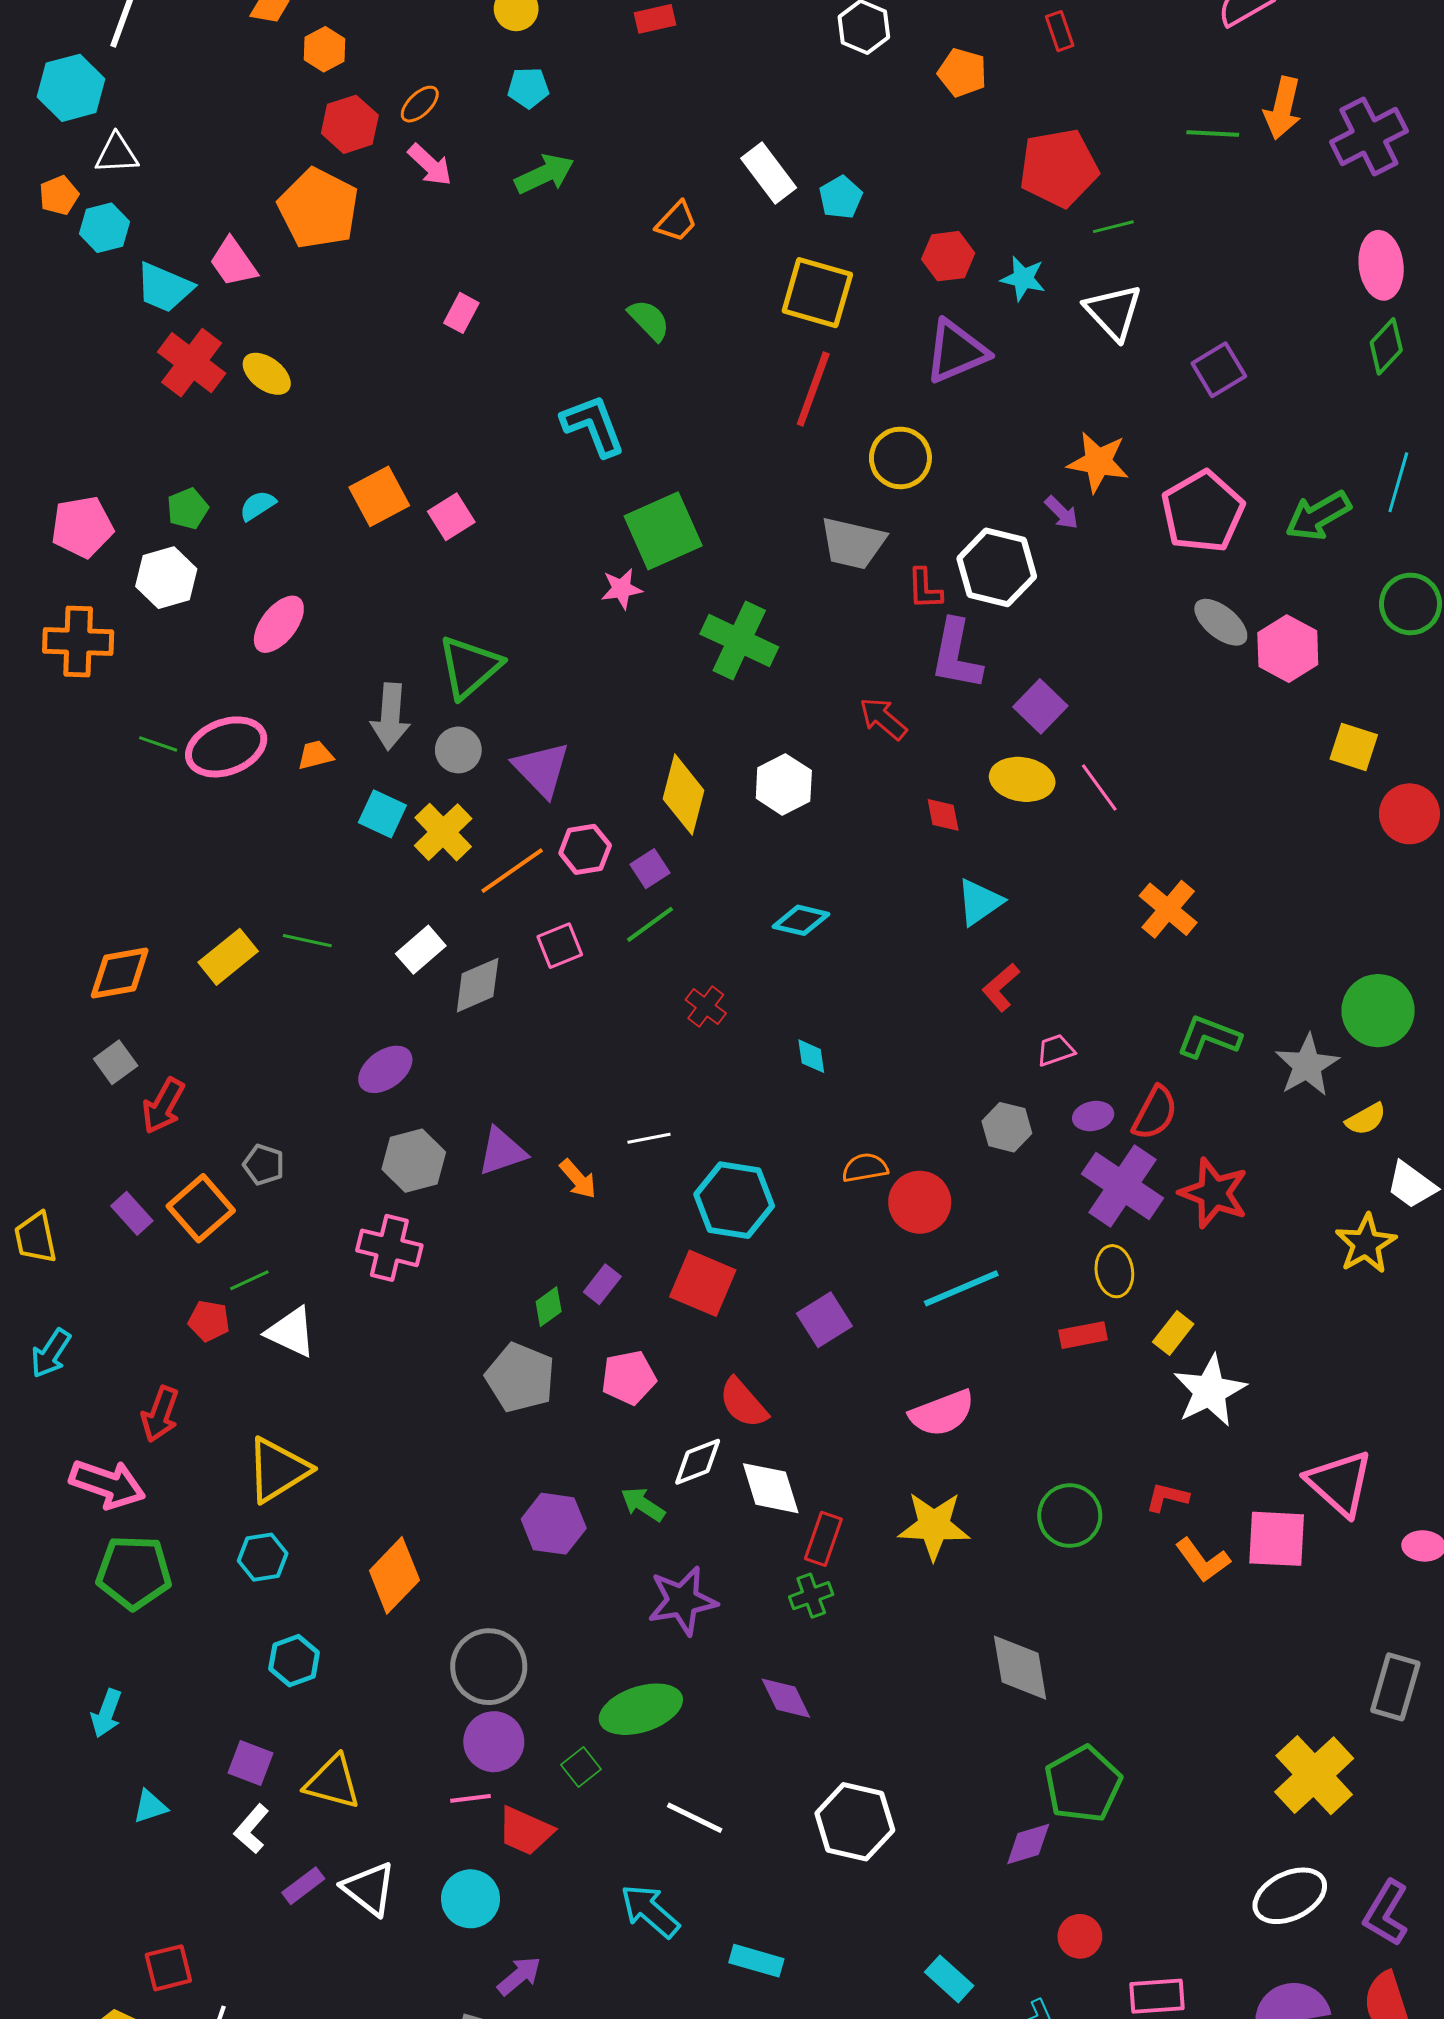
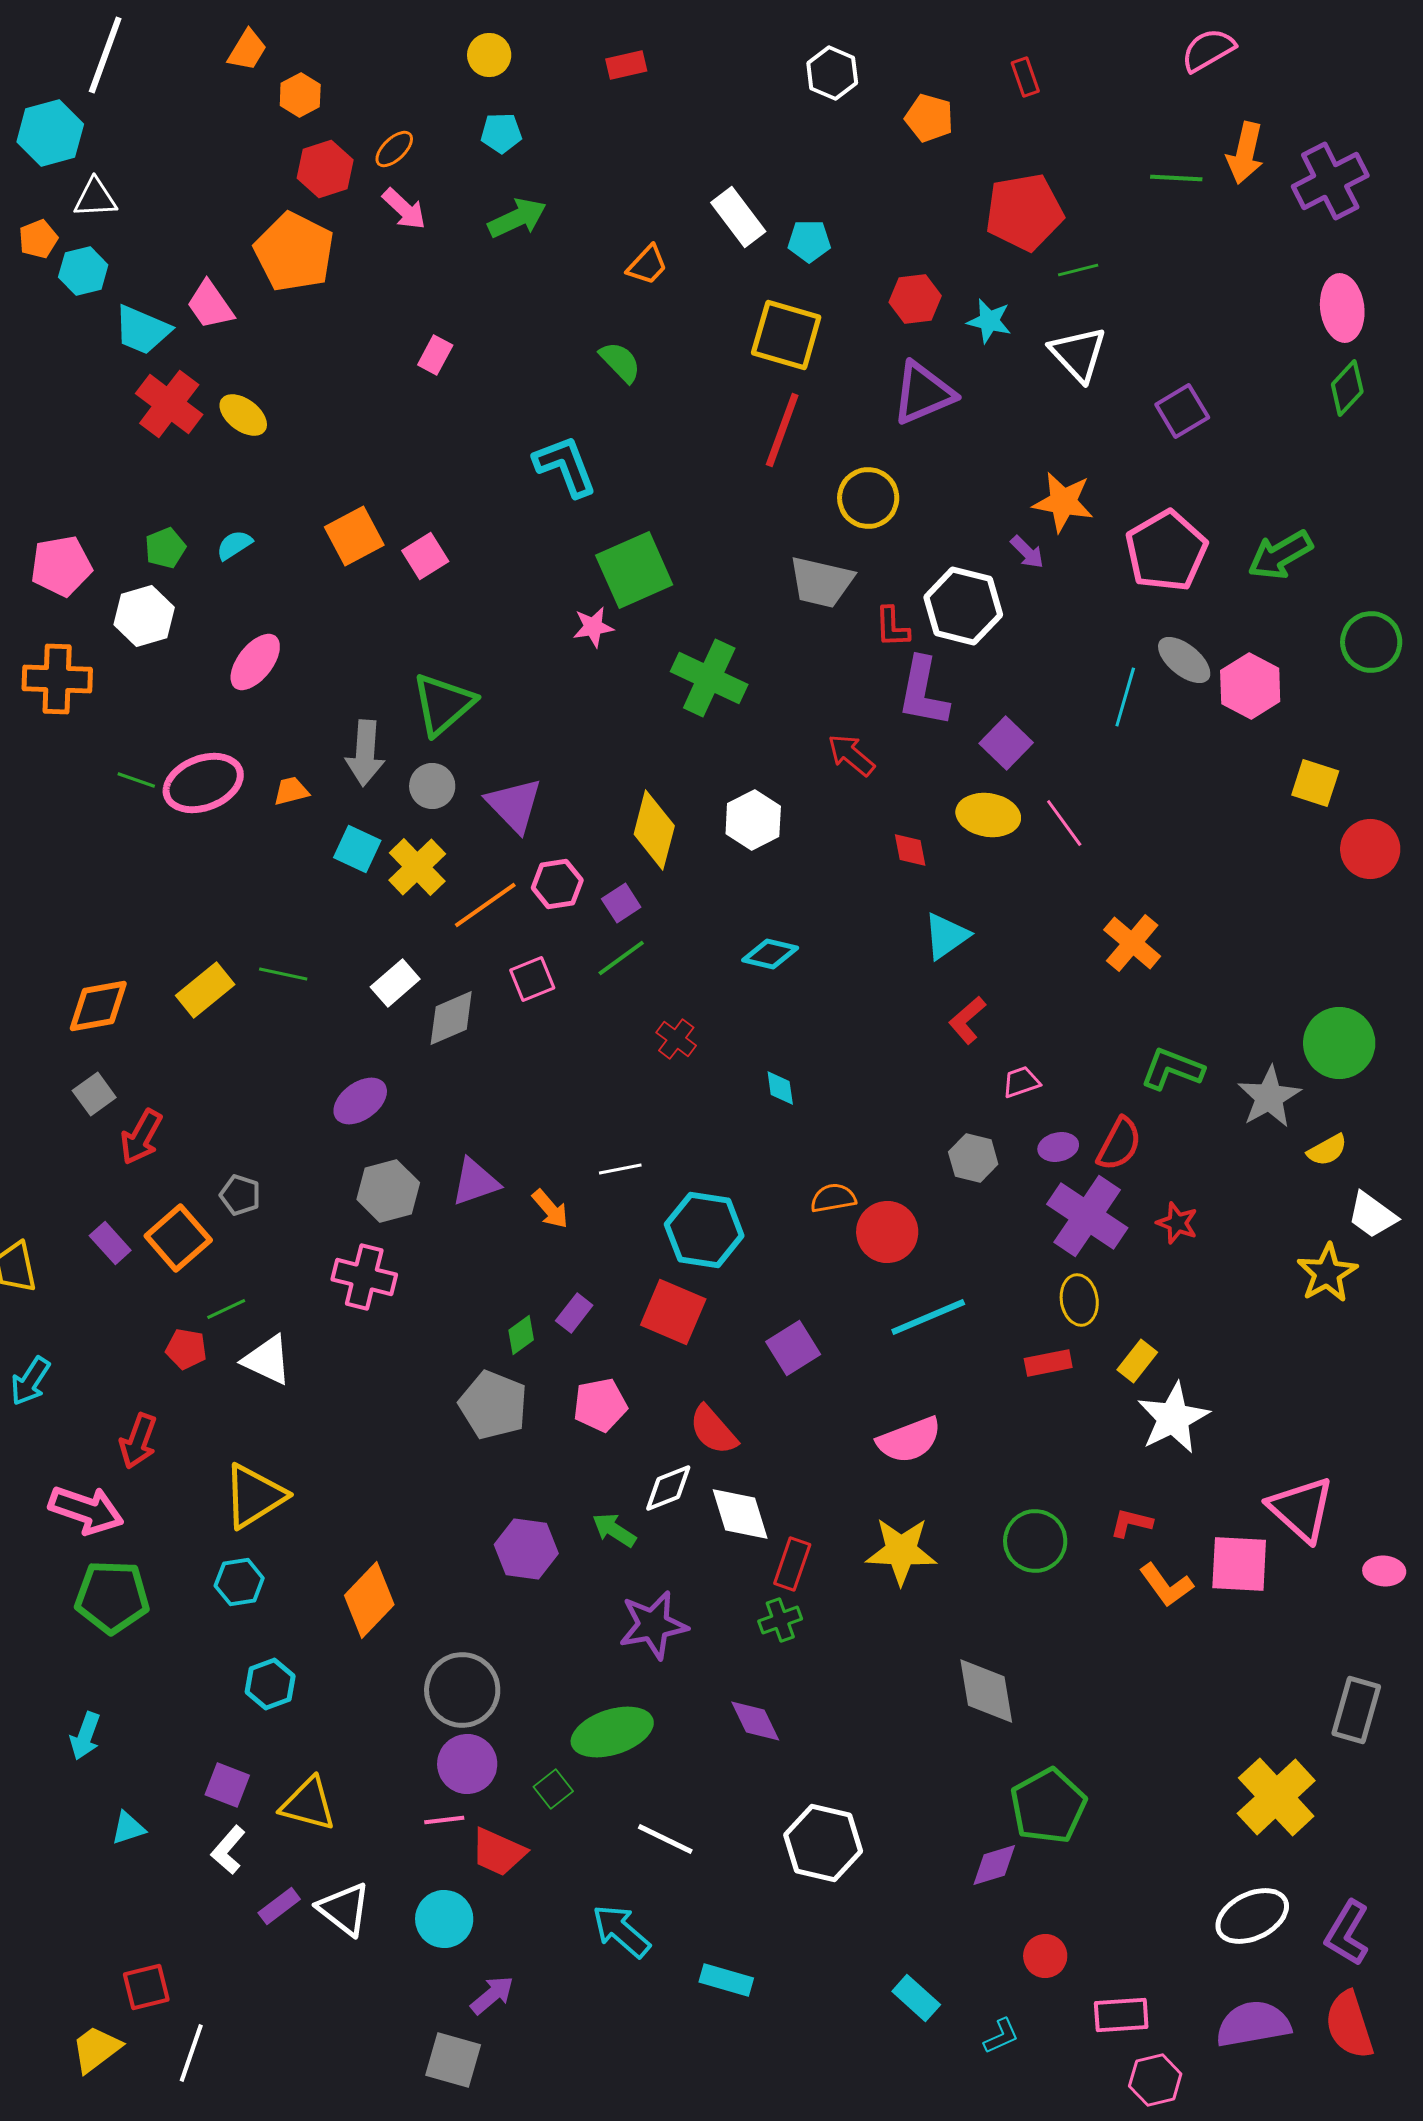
cyan pentagon: (841, 197) -> (809, 241), turned 30
cyan line: (1398, 482) -> (1125, 697), moved
red star: (1214, 1193) -> (1177, 1223), size x0.6

